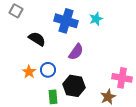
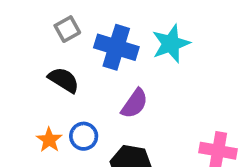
gray square: (16, 11) -> (67, 29), moved, turned 32
cyan star: (96, 19) -> (171, 44), size x1.5

